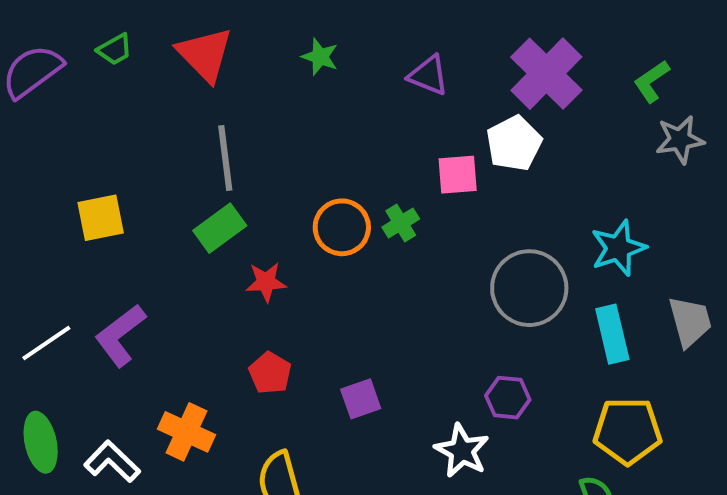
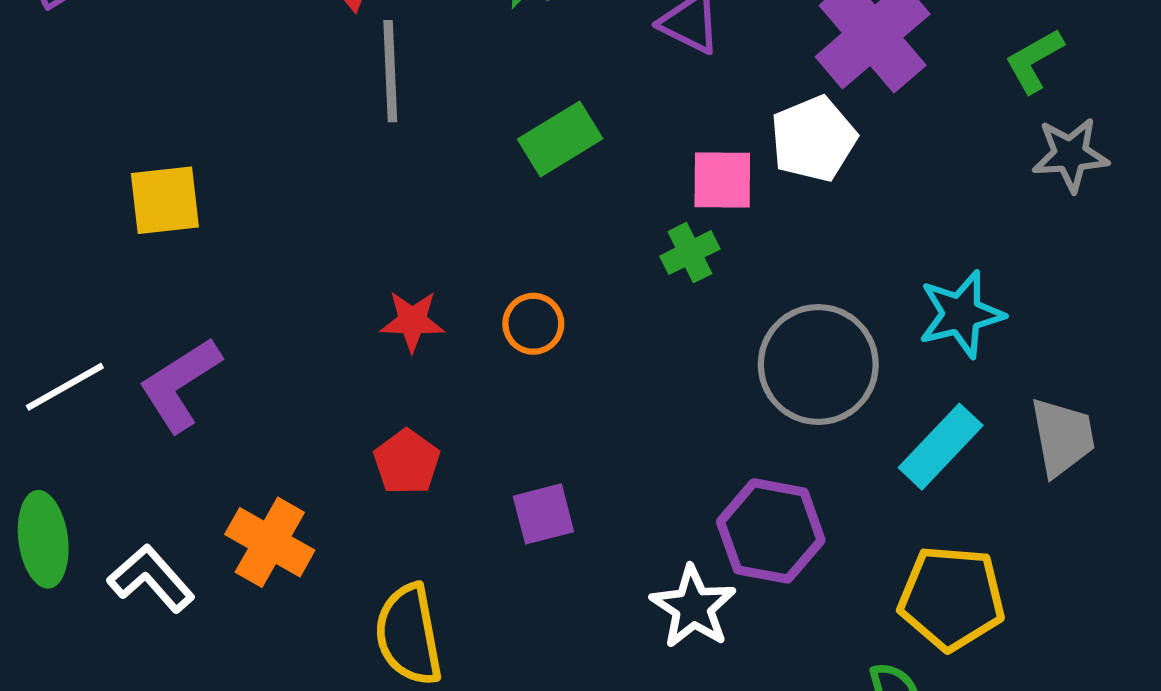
gray line: (225, 158) -> (390, 71), moved
green cross: (401, 223) -> (690, 253), moved
orange circle: (342, 227) -> (533, 324), moved, size x0.7
green rectangle: (220, 228) -> (560, 139), moved
cyan rectangle: (612, 334) -> (941, 447), turned 52
purple hexagon: (508, 398) -> (771, 531), size x1.5

